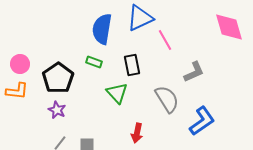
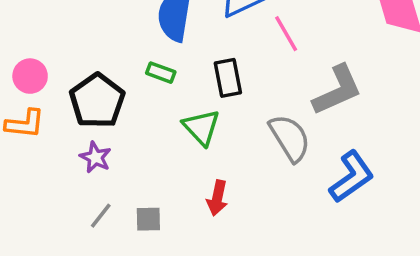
gray L-shape: (194, 72) -> (337, 90), size x1.4
red arrow: (137, 133) -> (217, 198), moved

